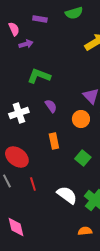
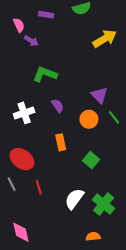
purple arrow: (26, 44) -> (31, 41), turned 48
white semicircle: (67, 195) -> (74, 199), turned -90

